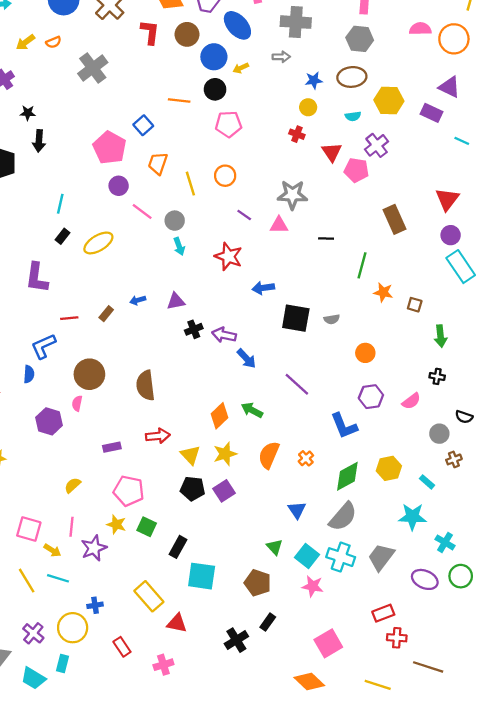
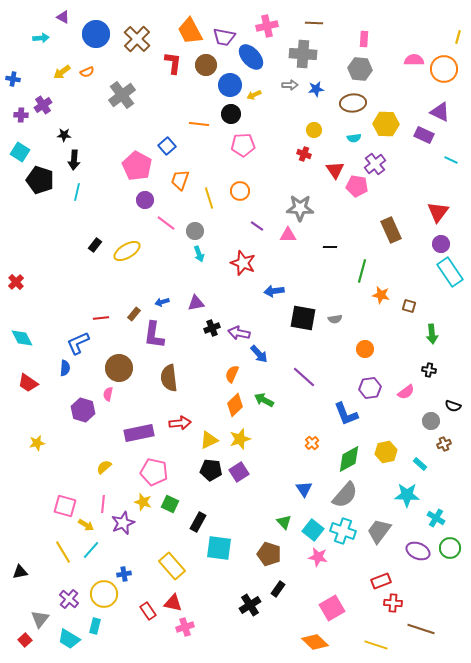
blue star: (314, 80) -> (316, 89), moved
cyan line: (60, 204) -> (77, 192), moved
purple L-shape: (37, 278) -> (154, 335), moved
purple rectangle: (112, 447) -> (139, 433), size x1.8
yellow triangle: (190, 455) -> (209, 440), turned 48
orange semicircle: (269, 455) -> (232, 374), moved, size x0.7
cyan line: (58, 578) -> (91, 550), turned -66
red triangle: (177, 623) -> (173, 603), moved

